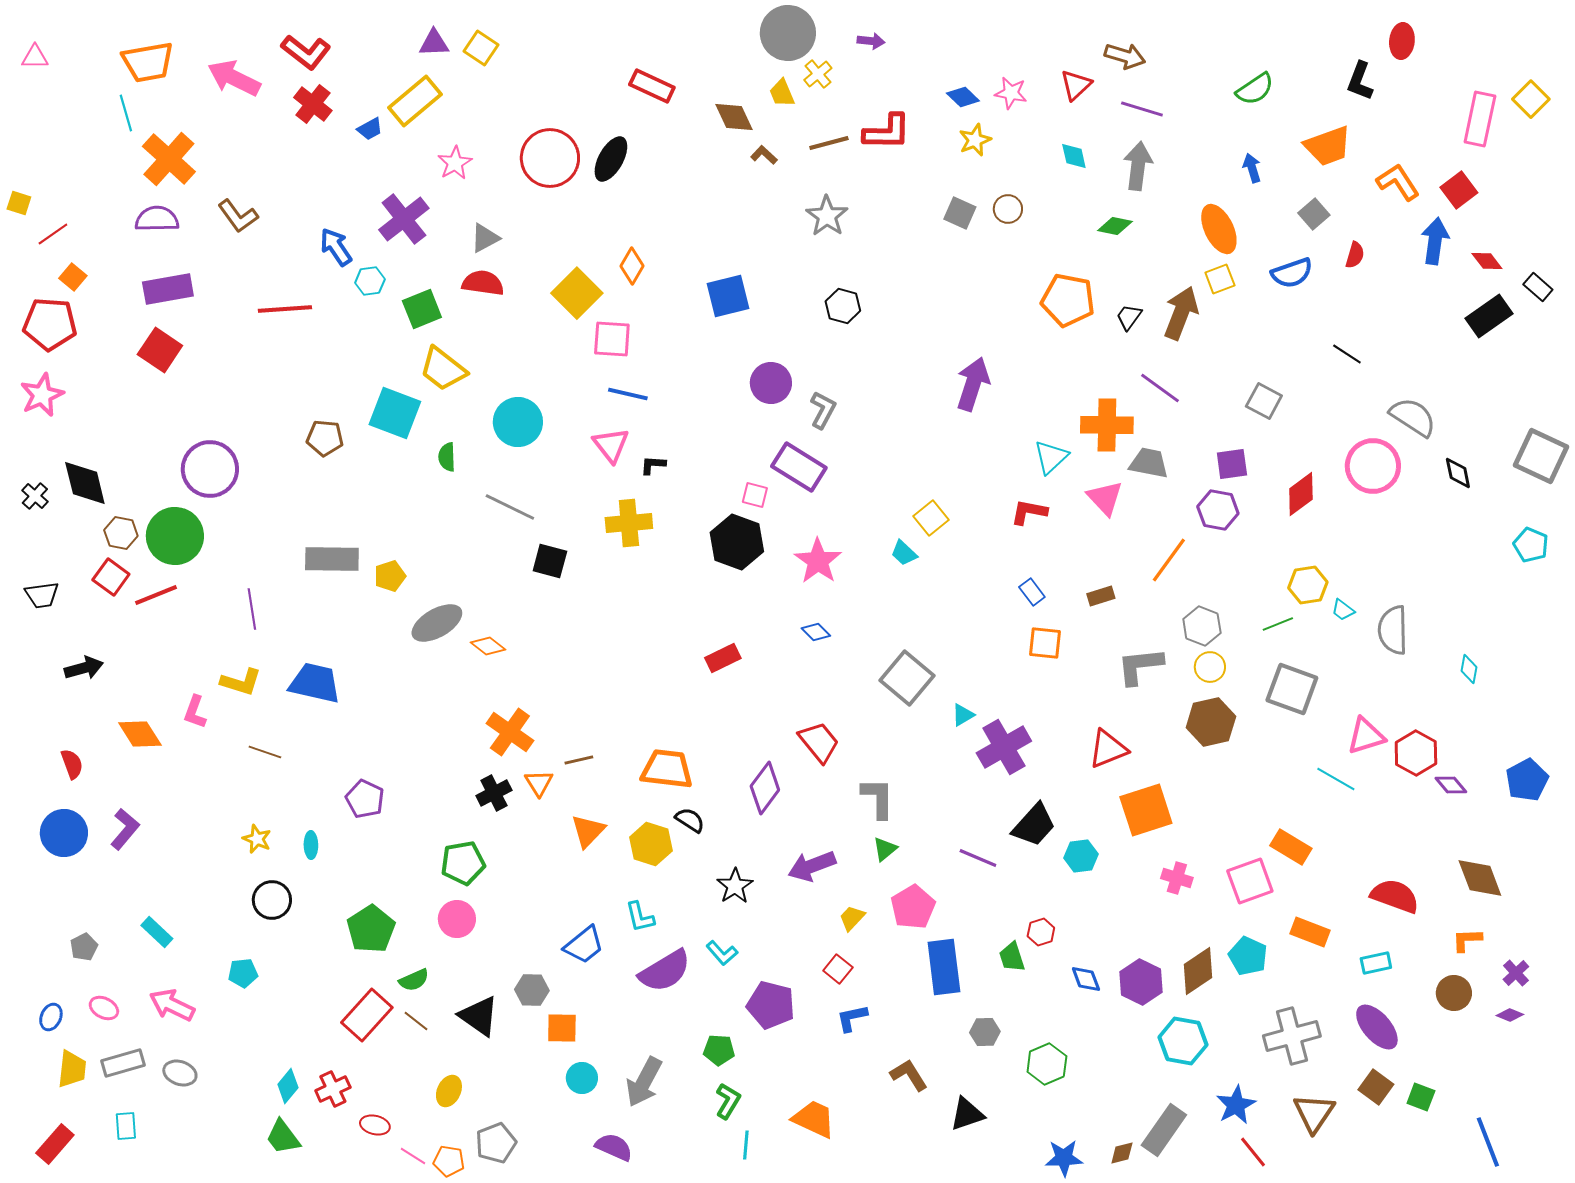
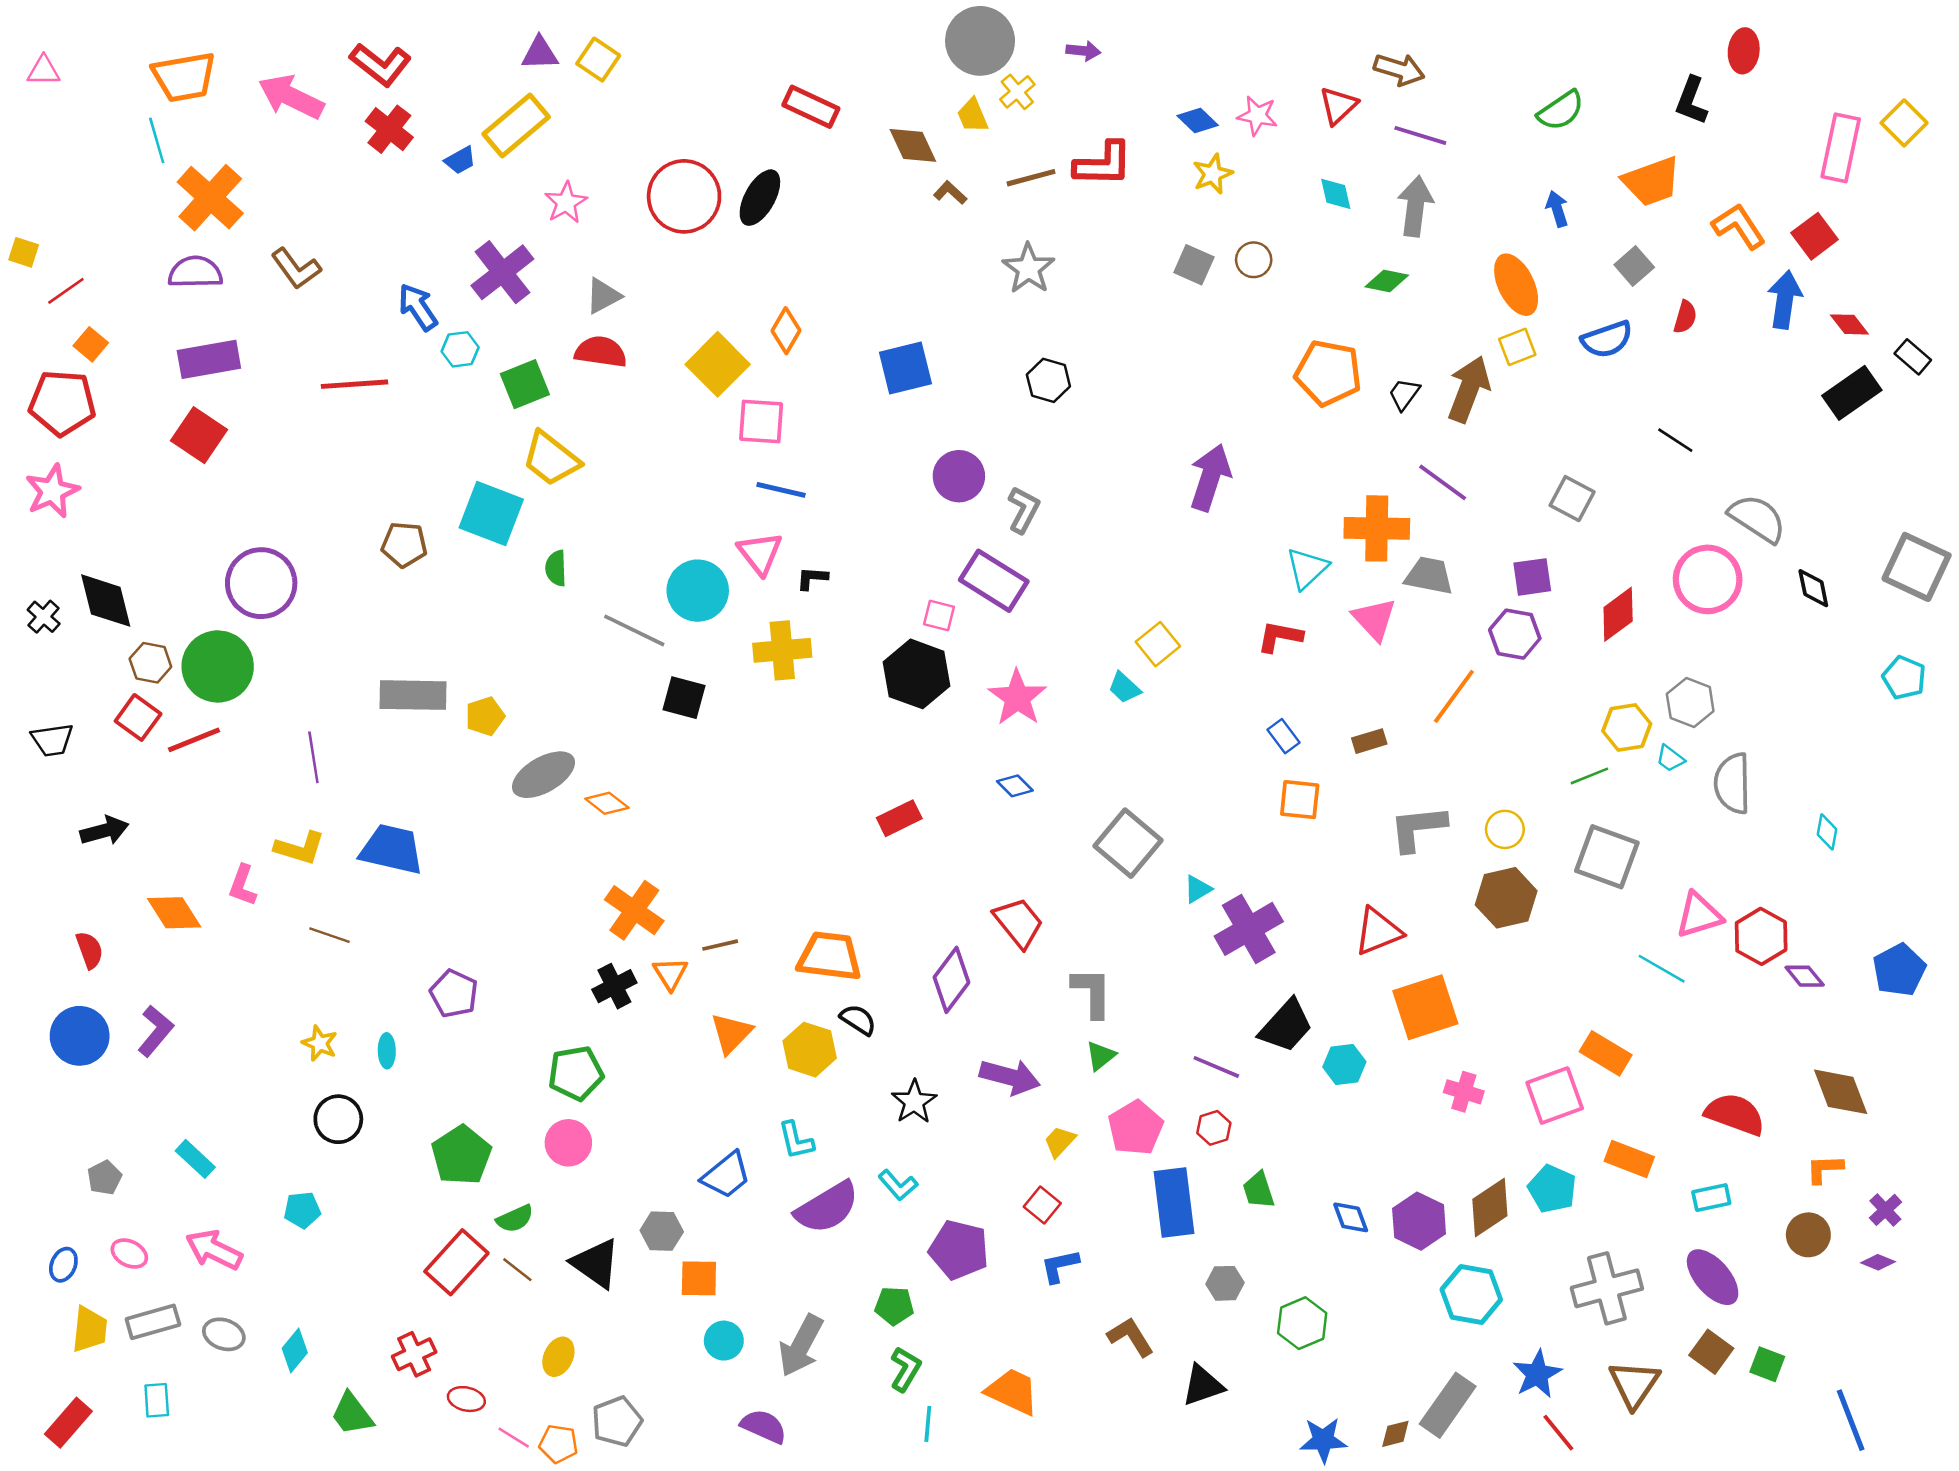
cyan circle: (518, 422) -> (698, 591), moved
gray hexagon: (1202, 626) -> (1690, 703), moved
purple arrow: (812, 866) -> (1010, 1077), turned -144
red hexagon: (1041, 932) -> (1214, 1128), moved
cyan diamond: (288, 1086) -> (295, 1351), moved

